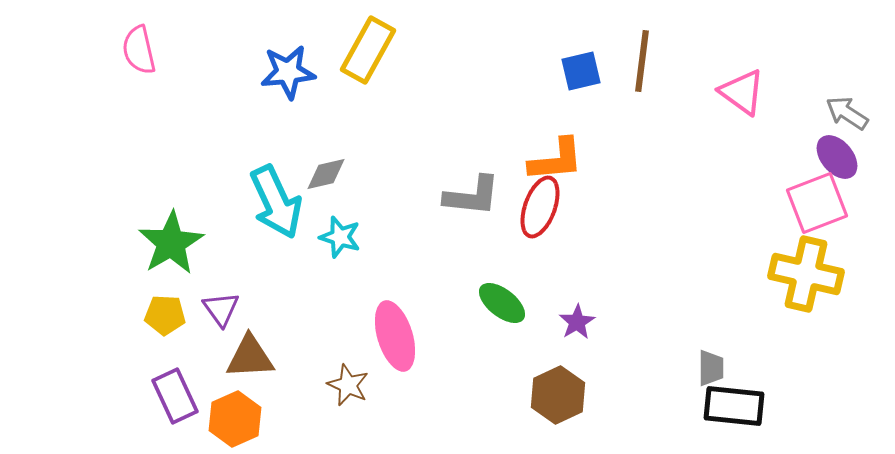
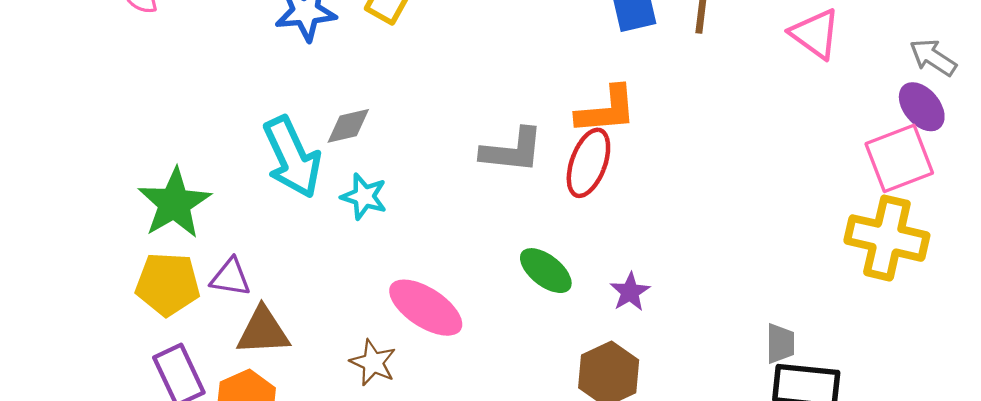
purple triangle: (221, 309) -> (230, 277), turned -45
yellow pentagon: (165, 315) -> (168, 284), size x1.4
pink ellipse: (395, 336) -> (426, 308), turned -40

